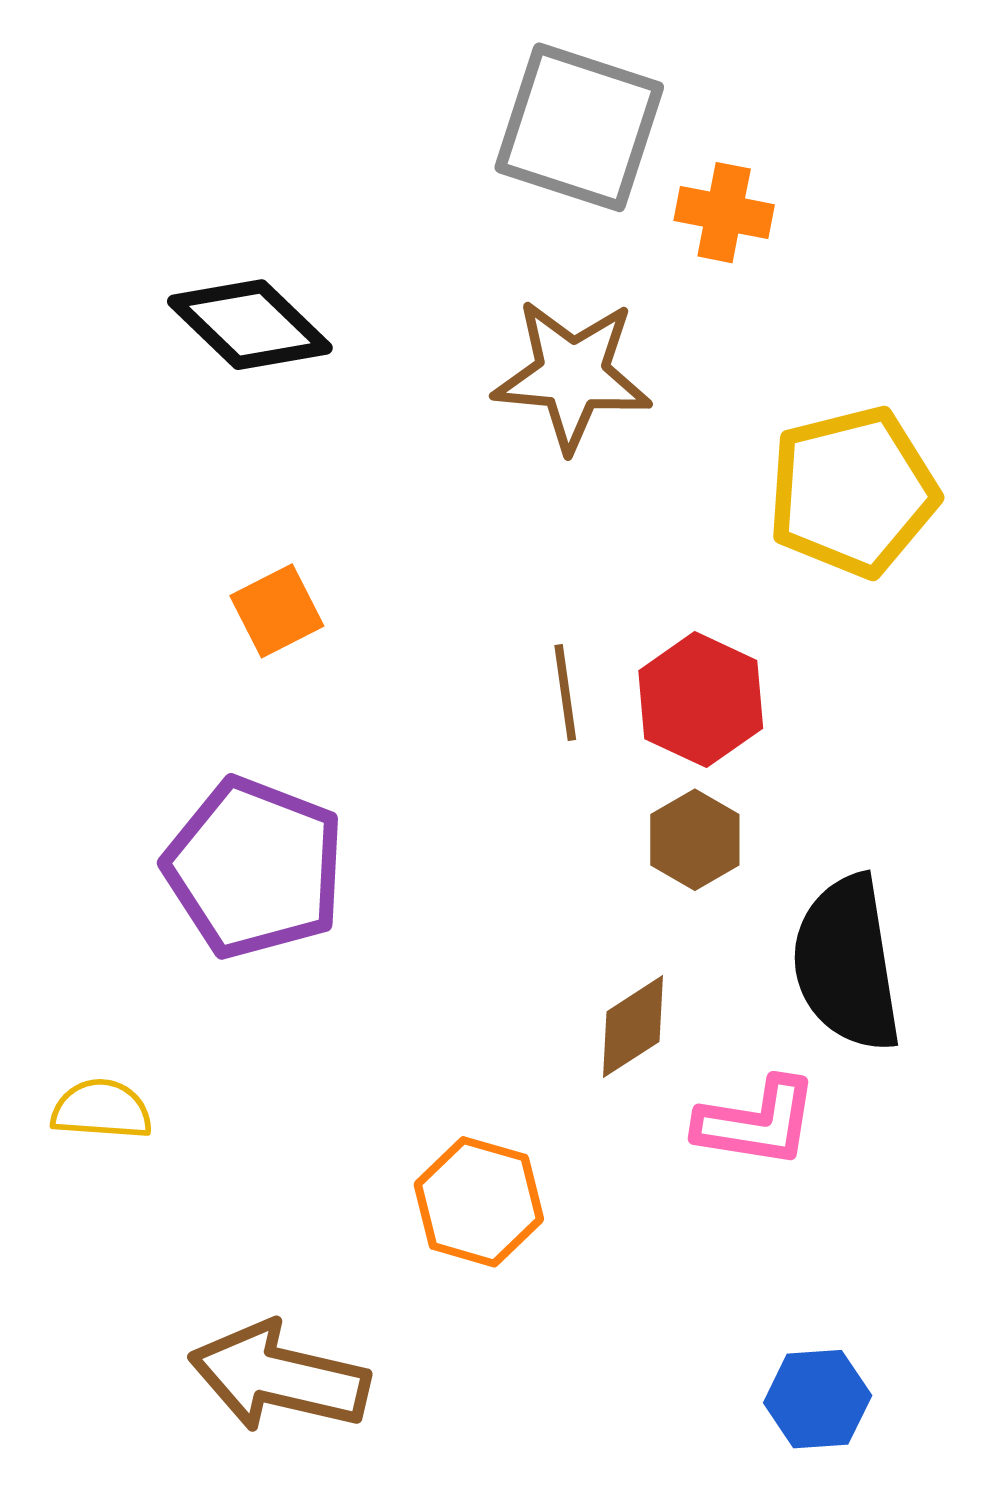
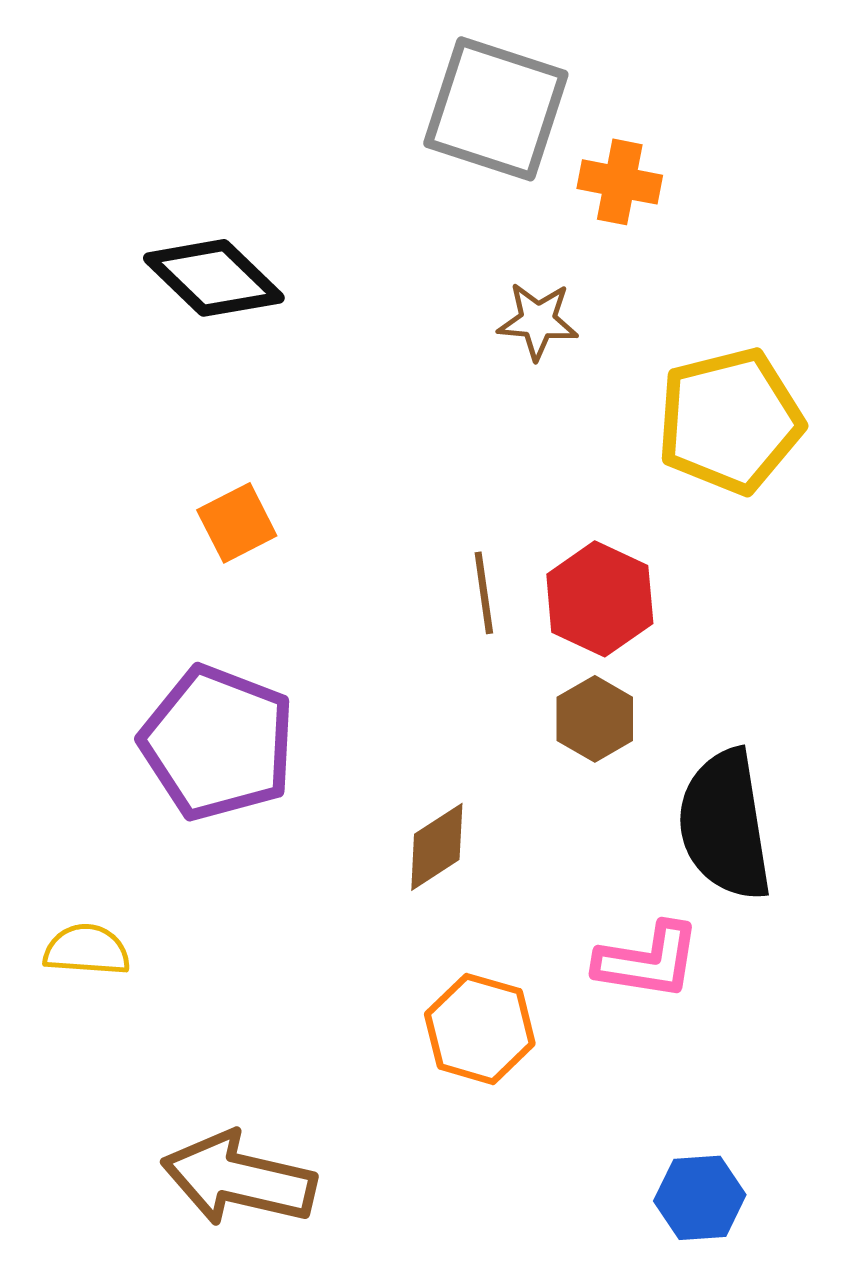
brown star: (572, 375) -> (538, 321), moved, size x0.6
brown diamond: (633, 1027) -> (437, 847), moved
orange hexagon: (479, 1202) -> (480, 1029), moved

